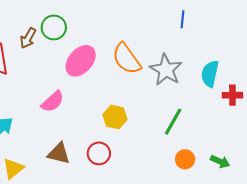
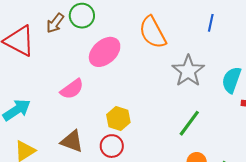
orange semicircle: (127, 59) -> (153, 32), moved
yellow hexagon: (115, 117) -> (118, 119), moved

